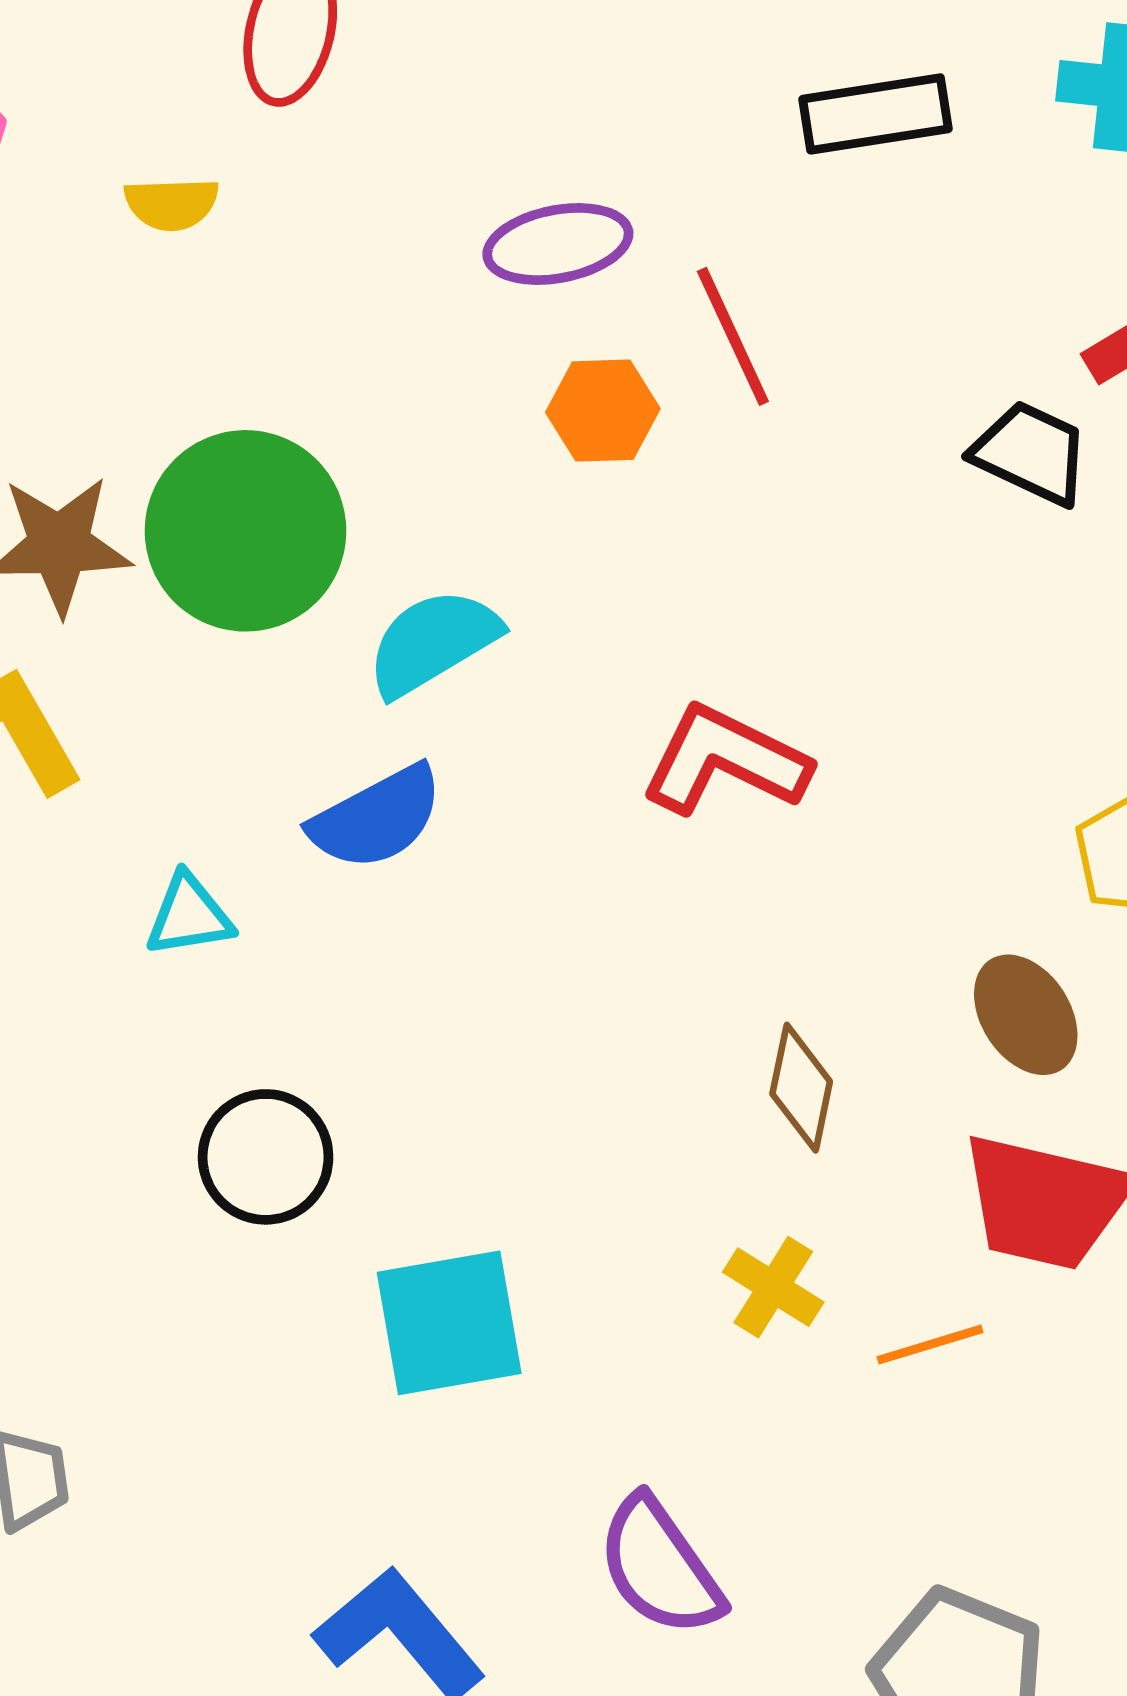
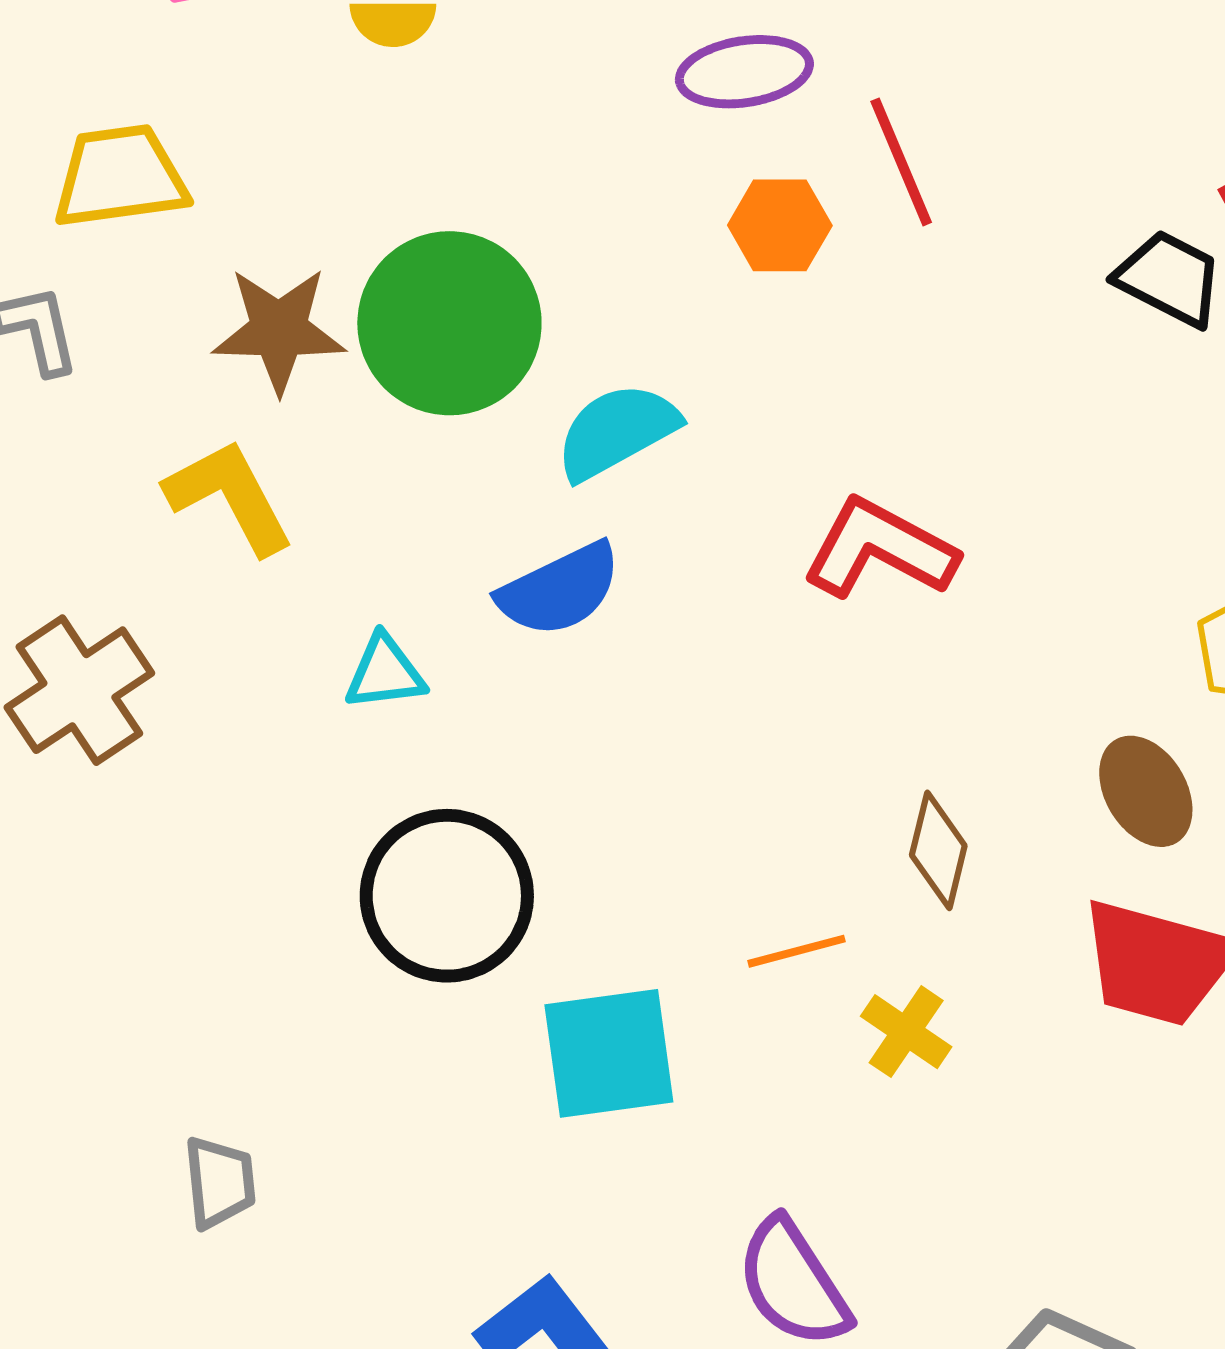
black circle: (266, 1157) -> (447, 896), size x1.4
orange line: (930, 1345) -> (796, 951), moved

